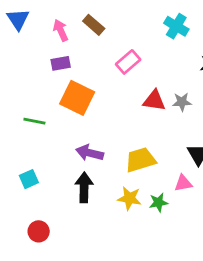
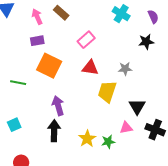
red triangle: (154, 101) -> (90, 68), moved
purple arrow: (90, 153) -> (58, 106), turned 60
yellow trapezoid: (140, 160) -> (107, 92), moved, turned -55
yellow star: (129, 198) -> (87, 139), turned 30

